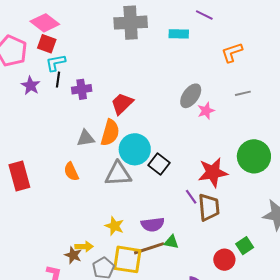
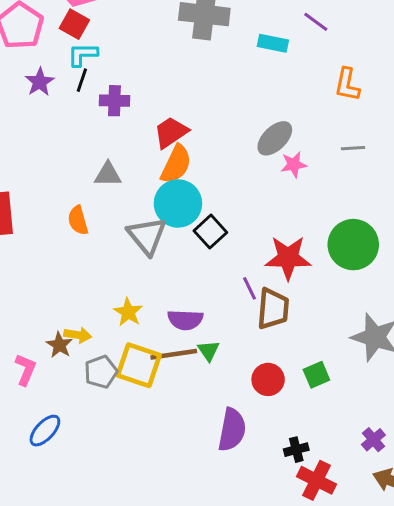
orange L-shape: (232, 52) -> (347, 85), turned -70
orange semicircle: (110, 133) -> (176, 164), moved
gray triangle: (118, 174) -> (147, 236), turned 44
green triangle: (171, 242) -> (209, 351), turned 35
red circle: (224, 260) -> (268, 379), moved

